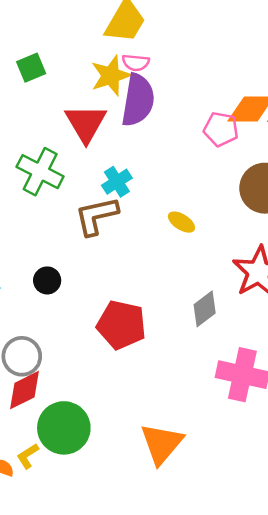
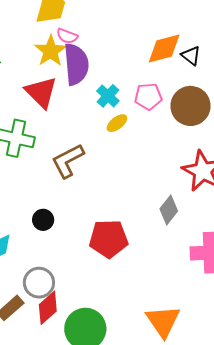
pink semicircle: (136, 63) -> (67, 36), turned 30
pink pentagon: (221, 129) -> (148, 97), moved
cyan cross: (117, 182) -> (108, 96), moved
yellow ellipse: (181, 222) -> (117, 123), moved, turned -55

